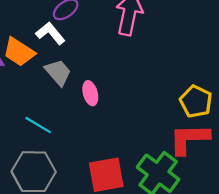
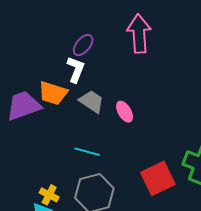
white L-shape: (50, 33) -> (76, 69), turned 76

